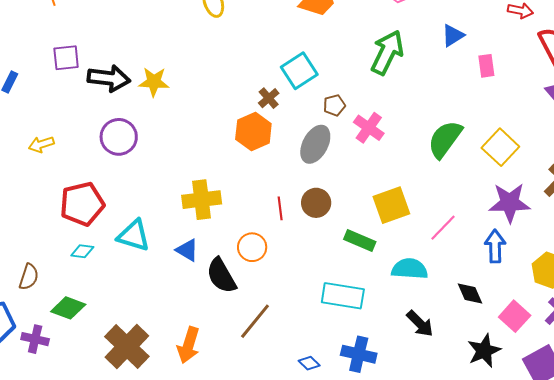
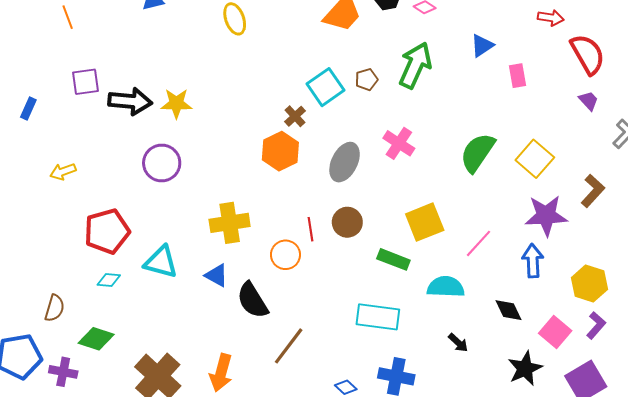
brown pentagon: (334, 105) -> (366, 79), moved
purple circle: (119, 137) -> (162, 163), moved
orange circle: (252, 247) -> (285, 255), moved
black arrow: (420, 324) -> (458, 343), size x0.7

